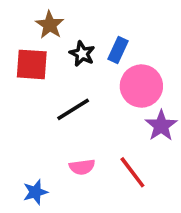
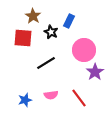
blue rectangle: (118, 50) -> (69, 21), moved
blue star: (35, 192) -> (25, 100), moved

